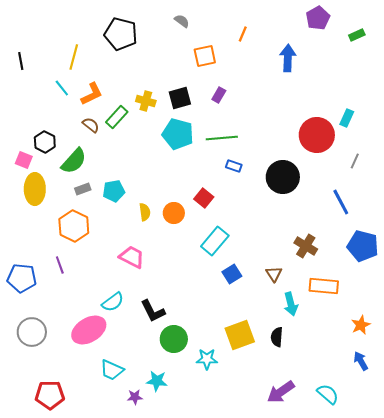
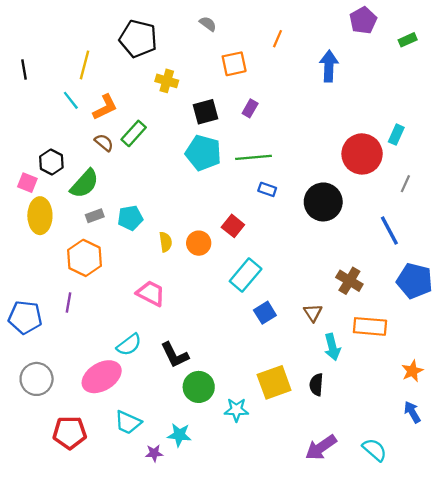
yellow cross: (146, 101) -> (167, 81), moved
purple line: (60, 265) -> (69, 302), turned 30
red pentagon: (50, 395) -> (70, 433), moved

